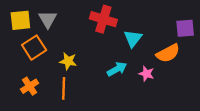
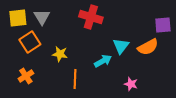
cyan triangle: (133, 38) -> (121, 46), moved
pink star: (146, 74) -> (131, 84), moved
orange line: (64, 88) -> (75, 79), moved

